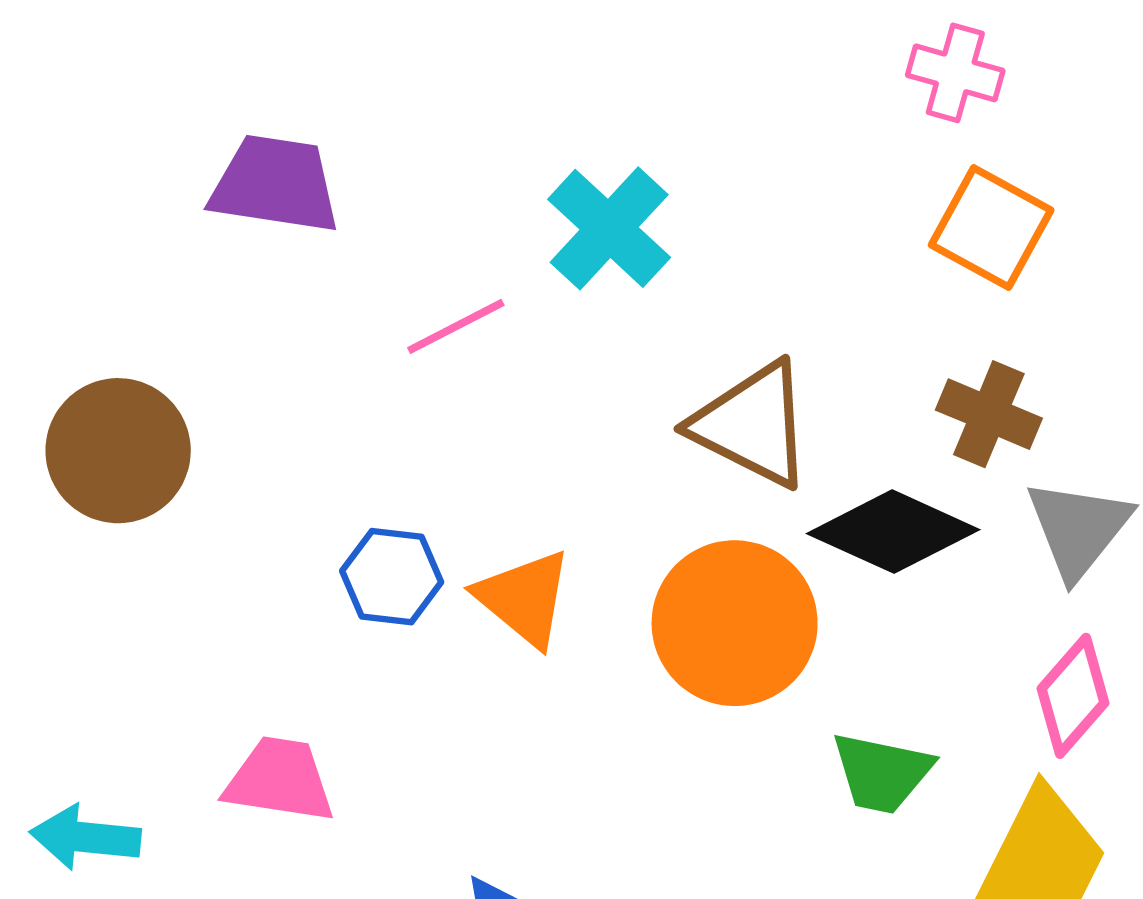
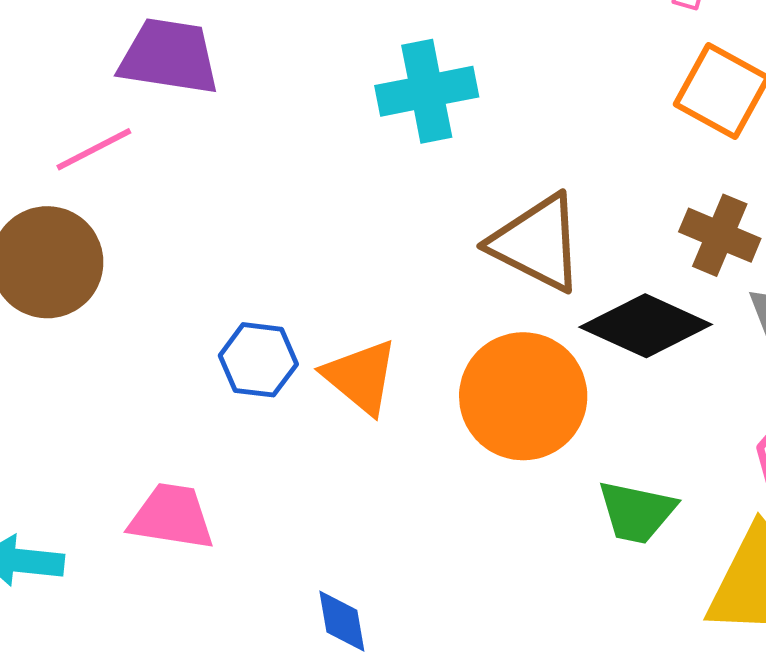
cyan cross: (609, 228) -> (427, 91), turned 36
pink line: (456, 326) -> (94, 149), moved

